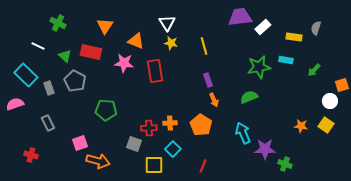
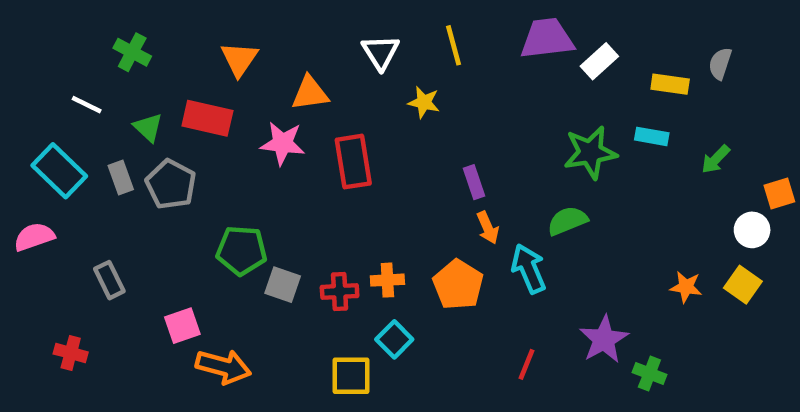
orange triangle: (136, 41) -> (310, 93), turned -30
yellow star: (171, 43) -> (424, 102), moved
yellow line: (204, 46) -> (454, 45), moved
gray rectangle: (49, 88) -> (121, 178), moved
cyan arrow: (243, 133) -> (529, 269), moved
gray square: (134, 144) -> (283, 285), moved
purple star: (265, 149) -> (604, 339), turned -30
red line: (203, 166) -> (526, 364), moved

